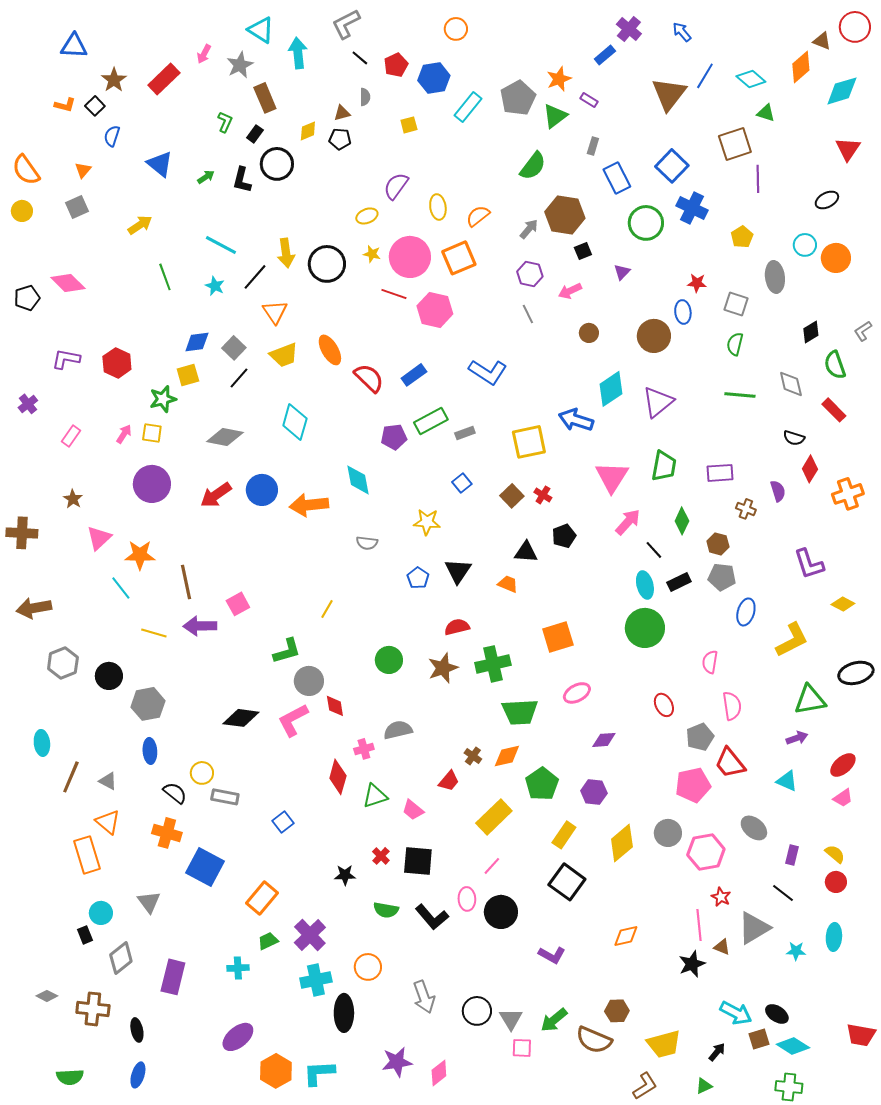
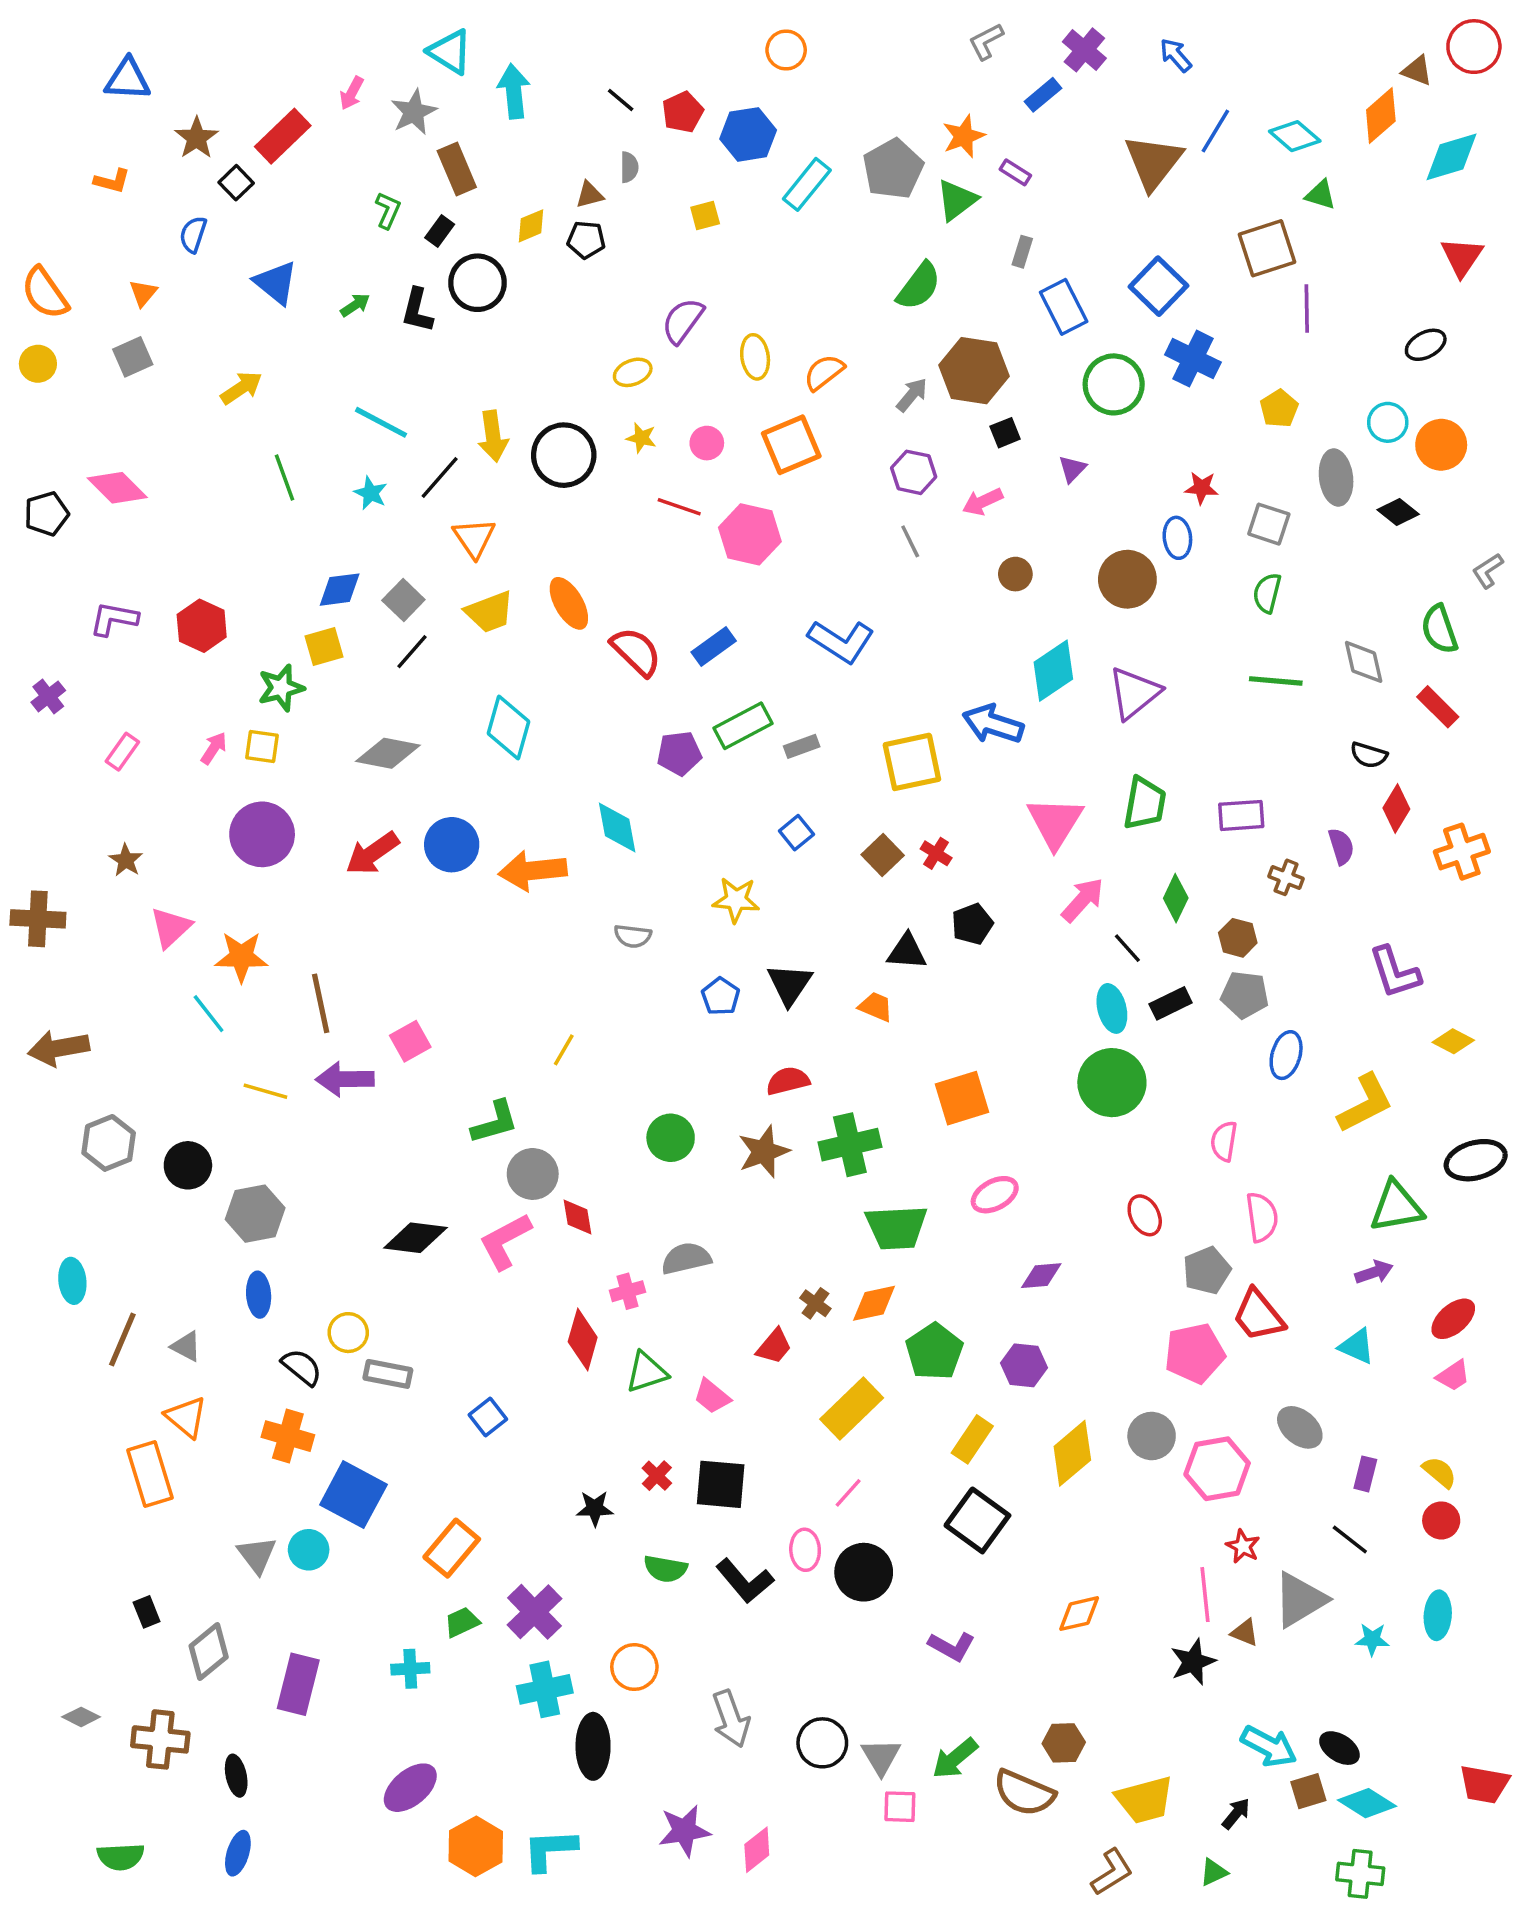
gray L-shape: (346, 24) -> (986, 41), moved, size x0.7
black square: (95, 106) -> (236, 183), moved
pink circle: (410, 257) -> (707, 443), size x0.5
black diamond: (811, 332) -> (1398, 512), moved, turned 70
cyan circle: (101, 913) -> (309, 1550), moved

